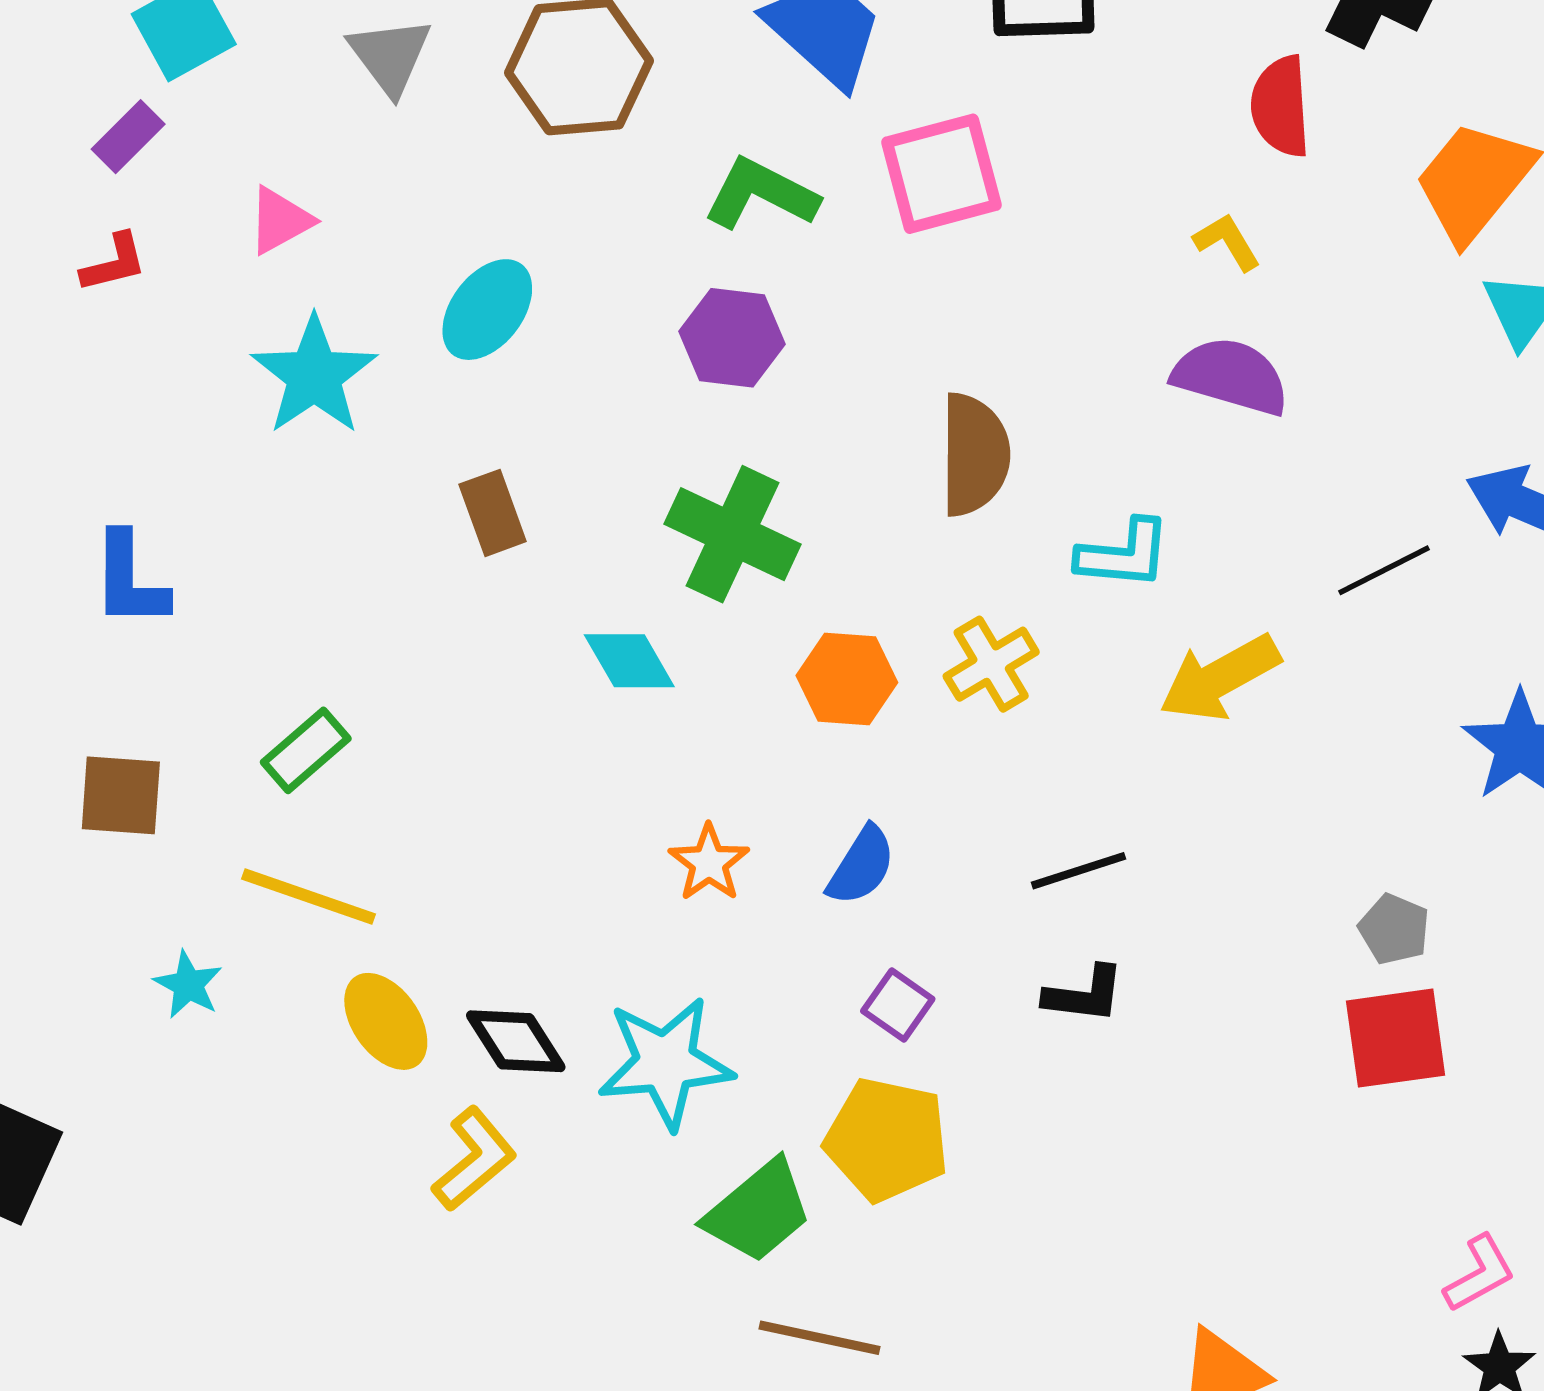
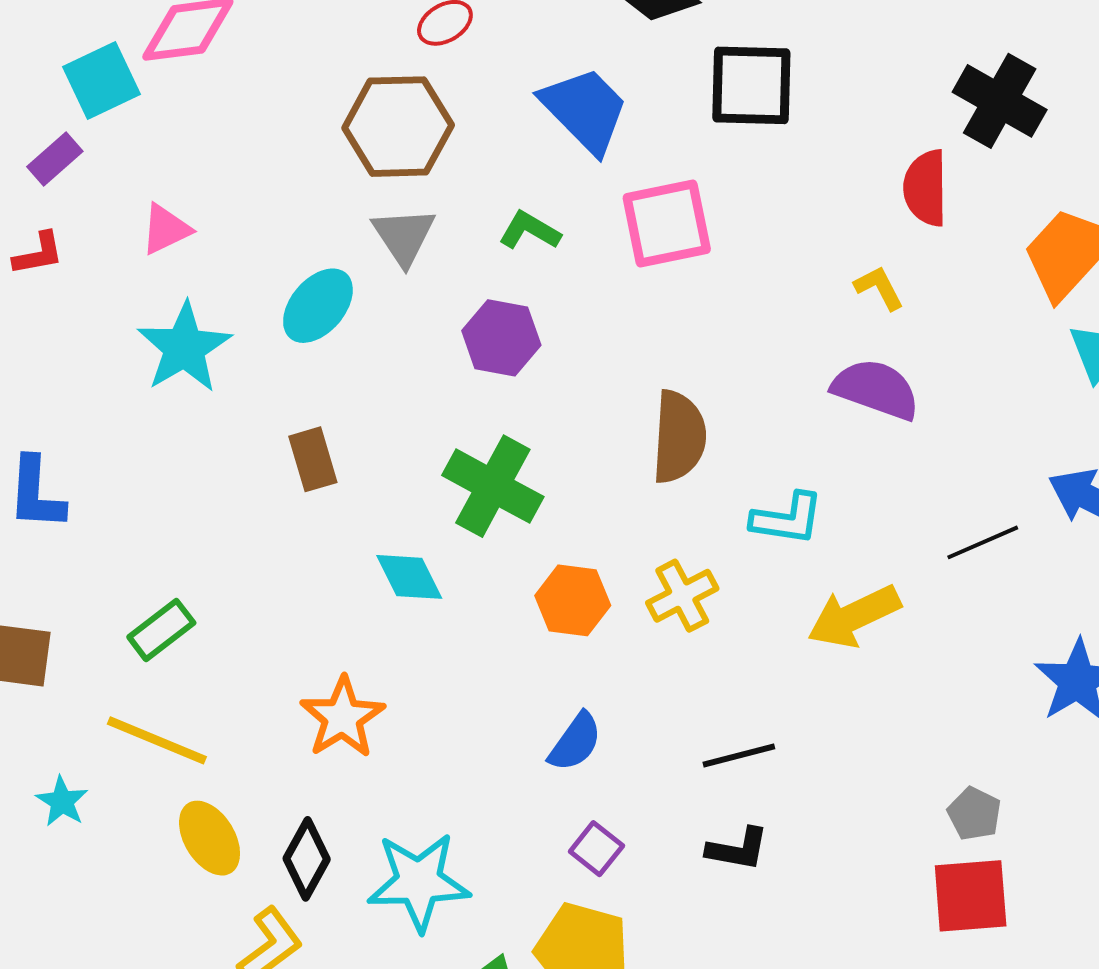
gray triangle: (390, 56) -> (404, 236), moved
green L-shape: (761, 194) -> (530, 231), size x0.7
orange star: (709, 863) -> (342, 717), moved, size x1.4
black diamond: (516, 1041) -> (307, 859), turned 58

